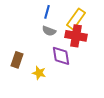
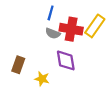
yellow rectangle: (76, 19) -> (95, 26), moved
red cross: (76, 36) -> (71, 29), moved

